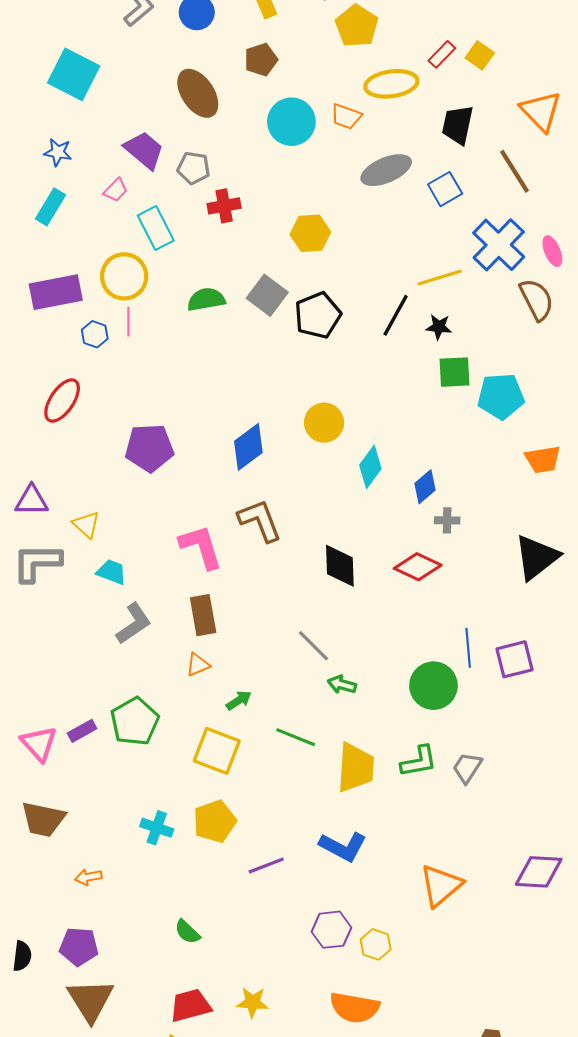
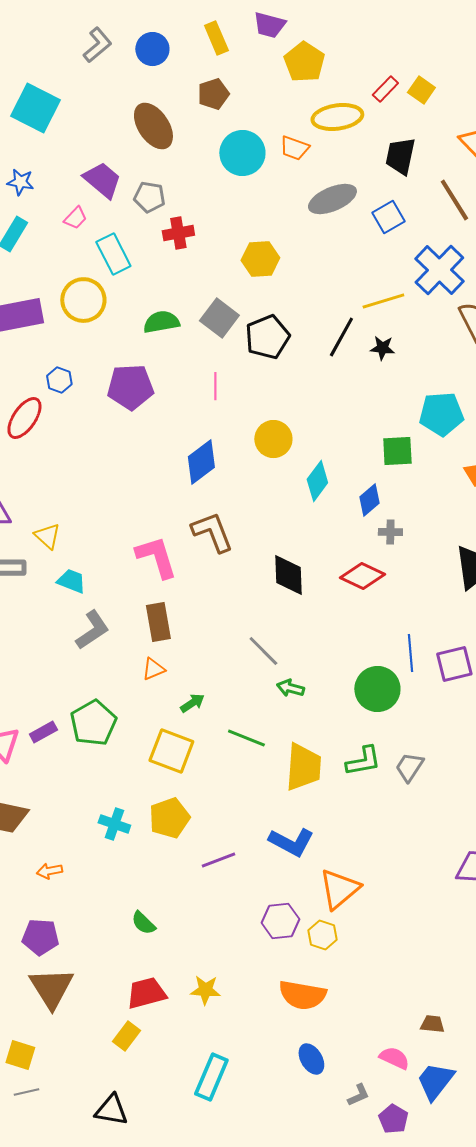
pink line: (128, 322) -> (215, 386), moved
blue hexagon: (95, 334) -> (59, 380), moved
green square: (455, 372) -> (397, 451), moved
purple pentagon: (149, 448) -> (130, 387), moved
orange triangle: (441, 886) -> (339, 889), moved

